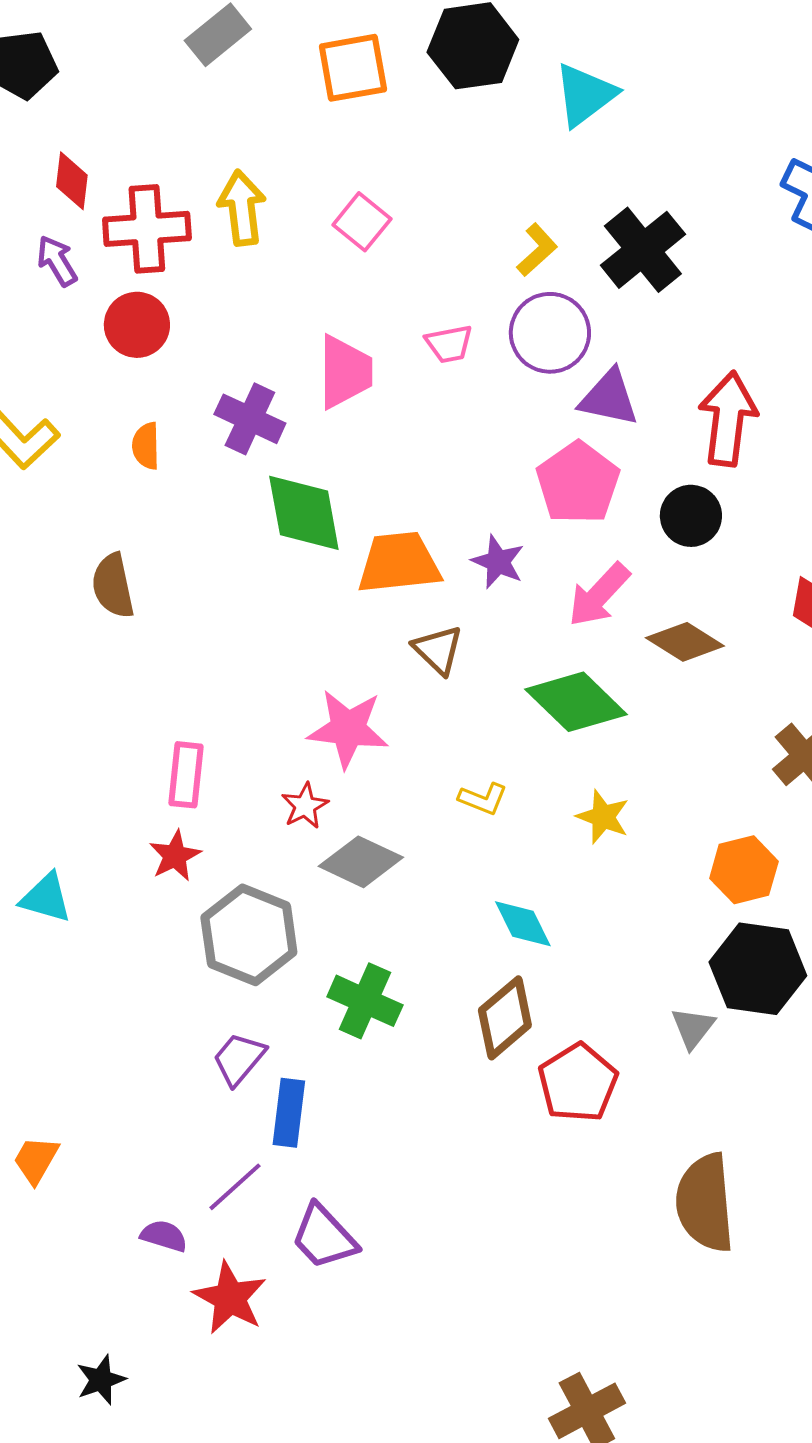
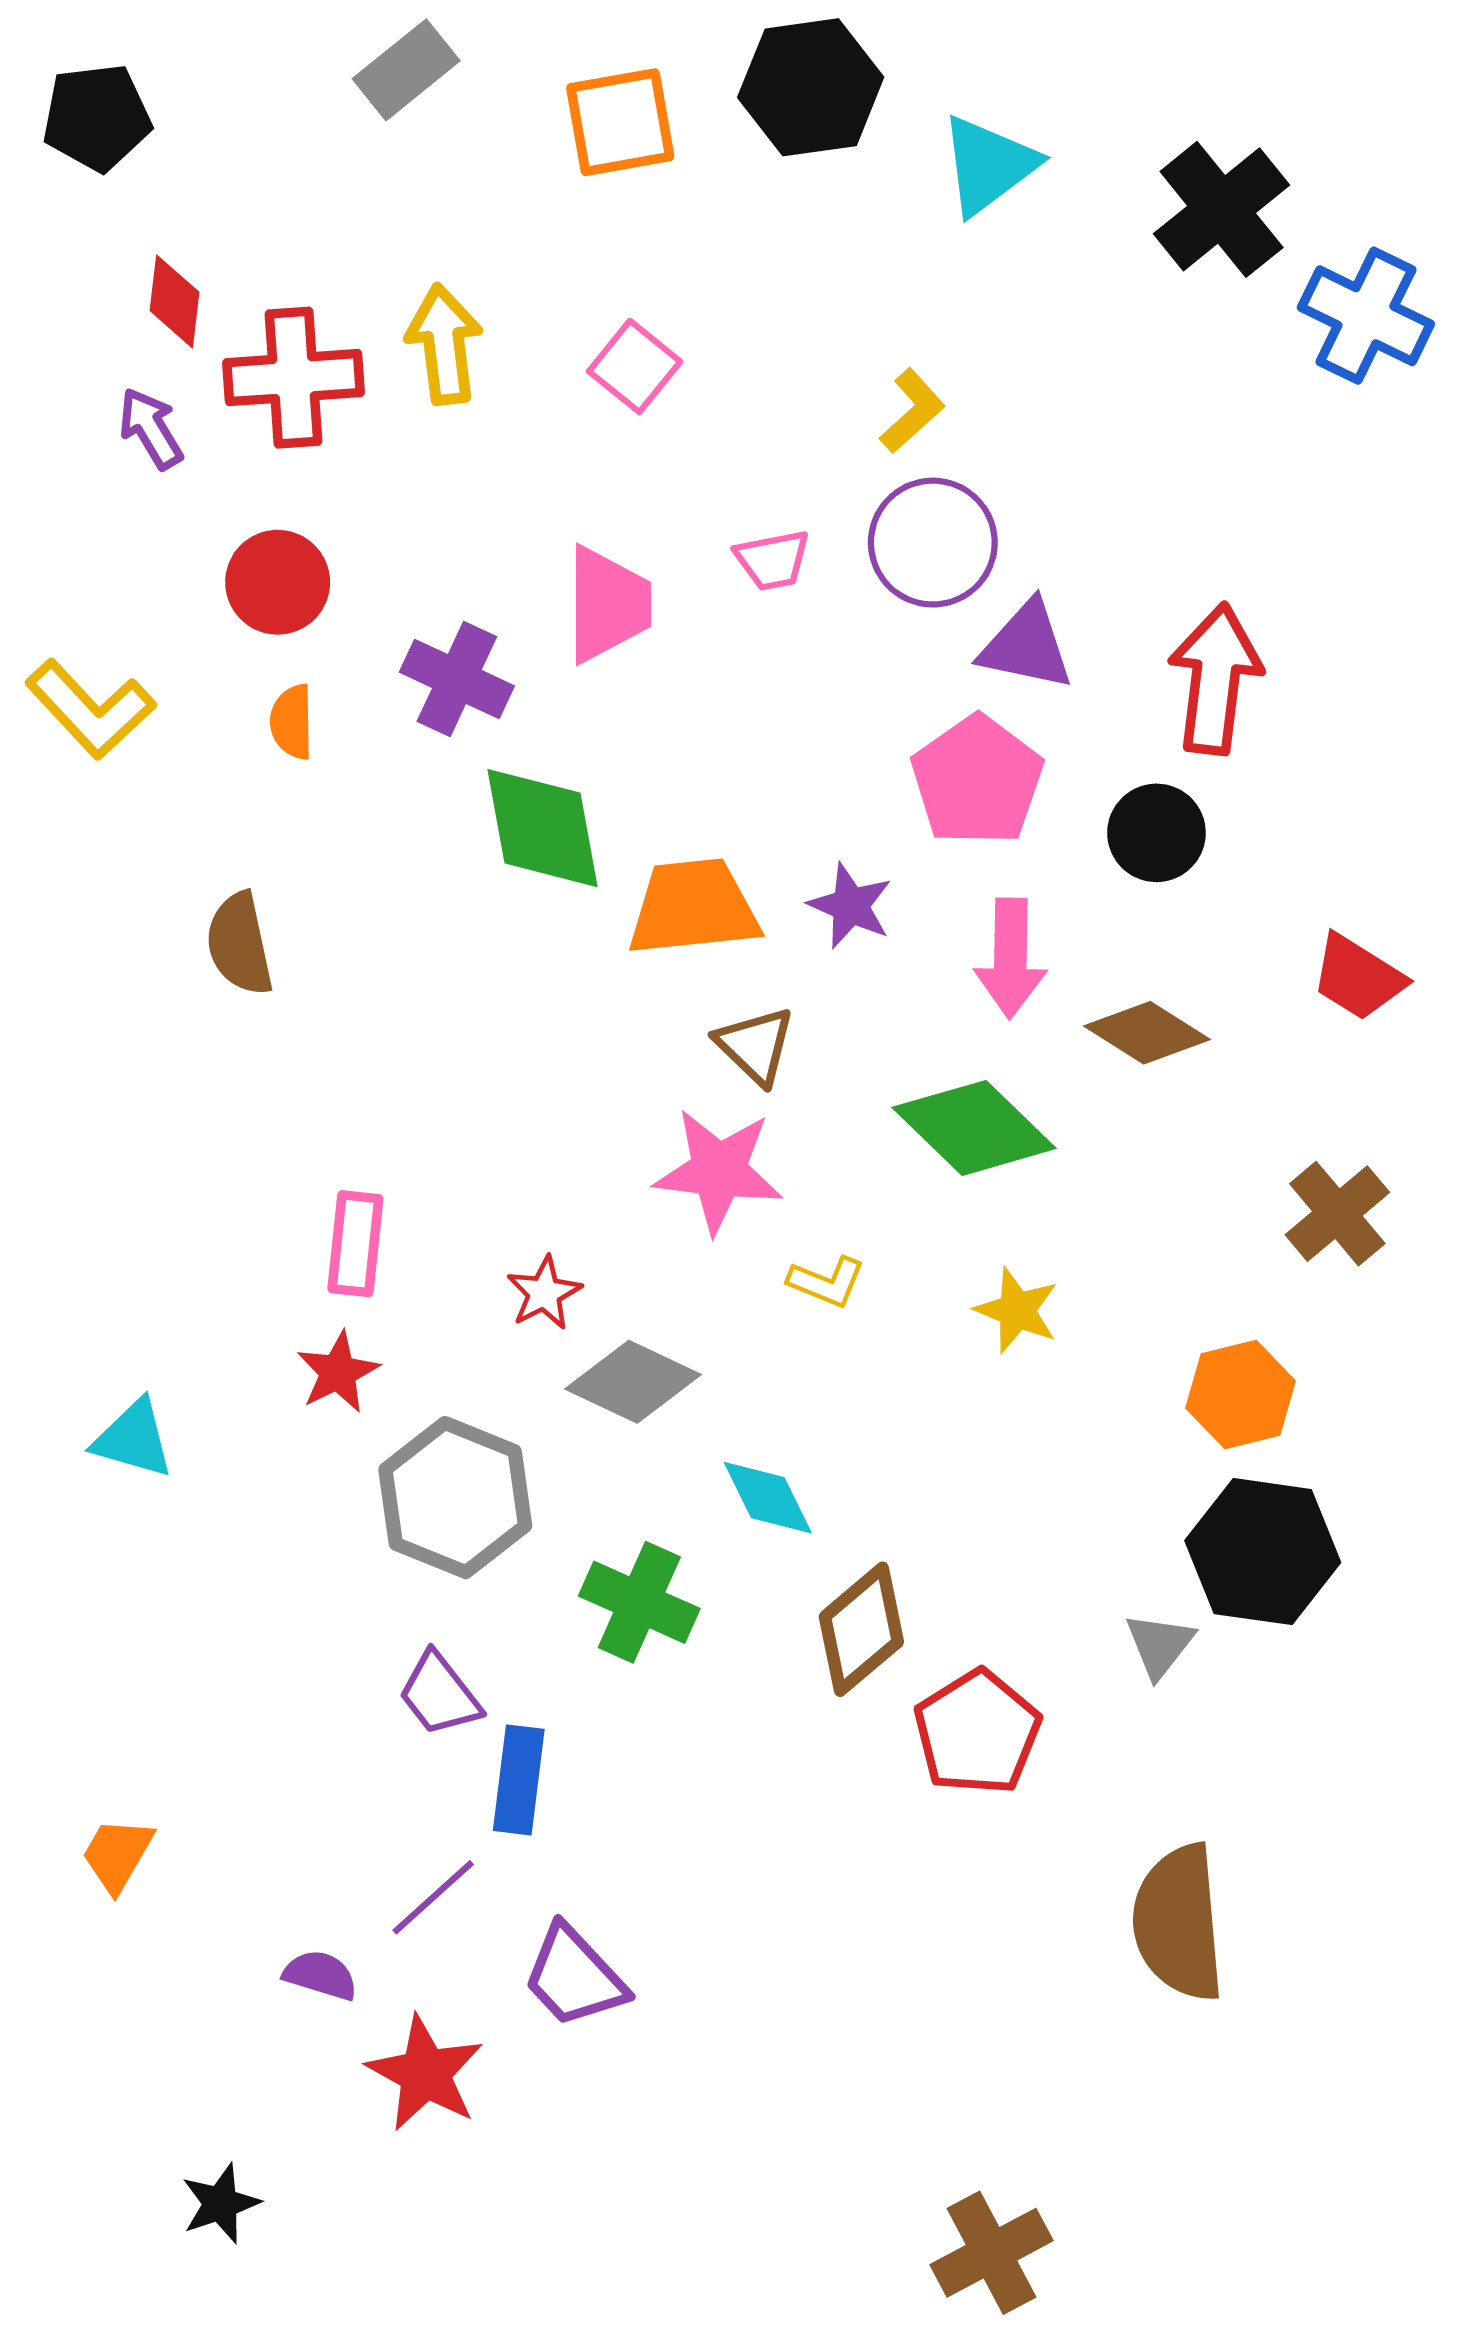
black cross: (643, 250) -> (1222, 209), moved
red circle: (137, 325) -> (278, 582), moved
pink arrow: (599, 595) -> (1011, 958), turned -42
pink star: (348, 729) -> (719, 1171), moved
cyan diamond: (523, 924) -> (768, 1498), moved
purple trapezoid: (239, 1059) -> (439, 1694), turned -78

